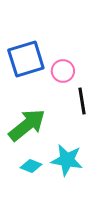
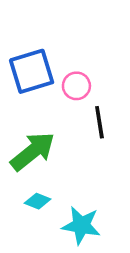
cyan star: (67, 160) -> (81, 225), moved

